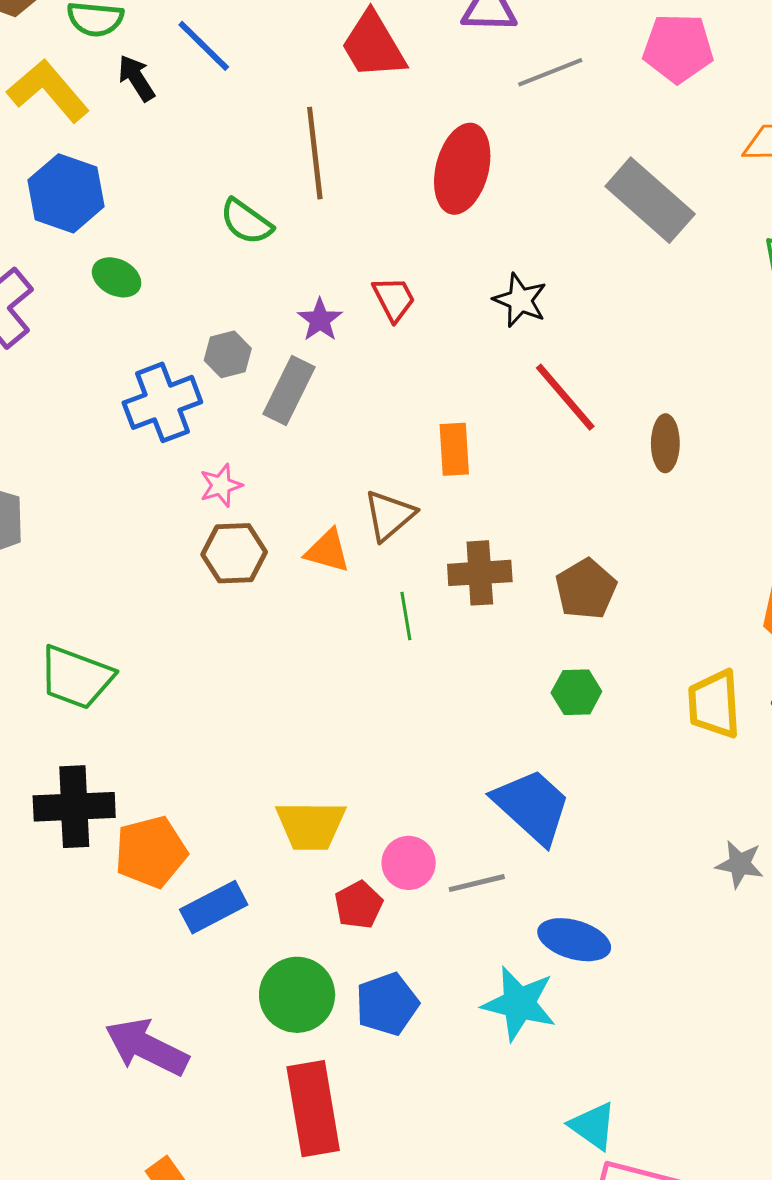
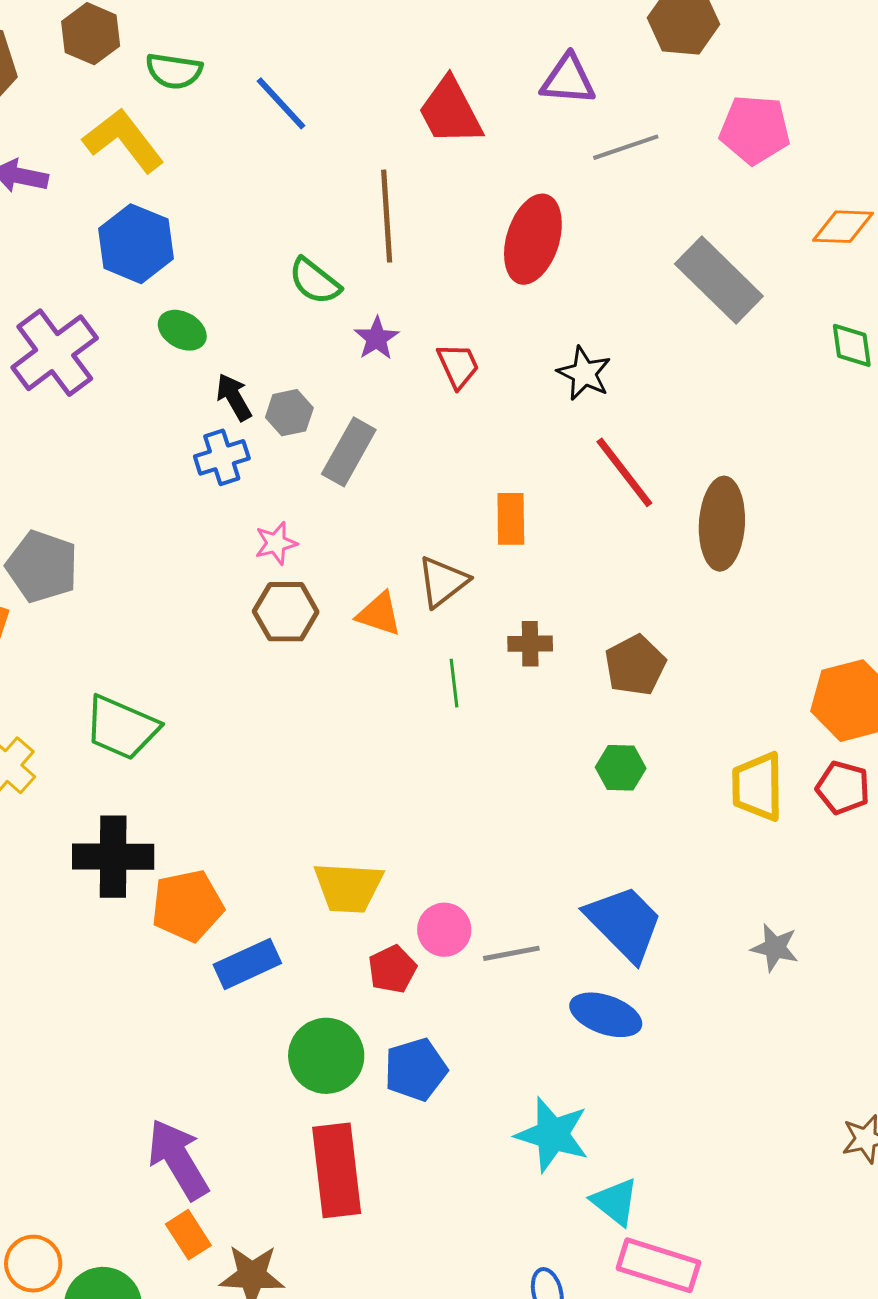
black arrow: (136, 78) -> (234, 397), moved
purple star: (320, 320) -> (377, 338), moved
blue cross: (162, 402) -> (222, 457), size x0.7
brown ellipse: (665, 443) -> (722, 524), size x1.6
brown cross: (480, 573) -> (530, 644), size x0.7
blue trapezoid: (532, 806) -> (624, 923), moved
cyan star: (519, 1004) -> (552, 1135), moved
purple arrow: (147, 1047) -> (178, 1159), moved, turned 30

